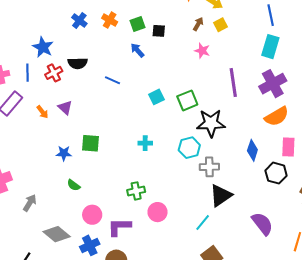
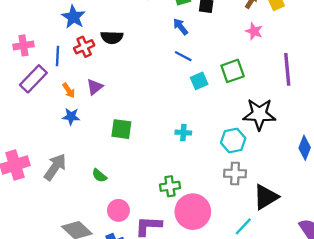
blue line: (27, 73) -> (58, 56), moved
blue line: (113, 80) -> (183, 56), moved
green square: (187, 100) -> (233, 71), moved
purple triangle: (65, 108) -> (95, 87), turned 35
blue star: (64, 153) -> (71, 116), moved
gray cross: (209, 167) -> (235, 174), moved
gray arrow: (30, 203) -> (55, 167), moved, size x1.4
pink circle: (158, 212) -> (193, 212), size x1.6

